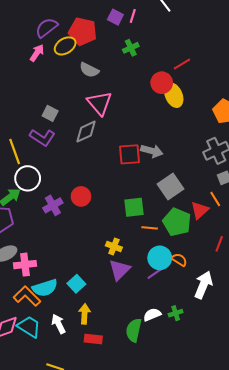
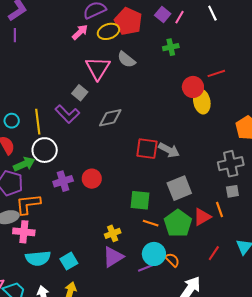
pink triangle: (100, 103) -> (98, 68), moved
yellow cross: (114, 247) -> (113, 233), turned 35
orange L-shape: (27, 296) -> (28, 204), moved, turned -64

